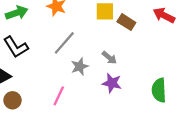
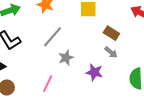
brown rectangle: (126, 22) -> (111, 33), moved
gray arrow: (109, 58) -> (111, 52), moved

